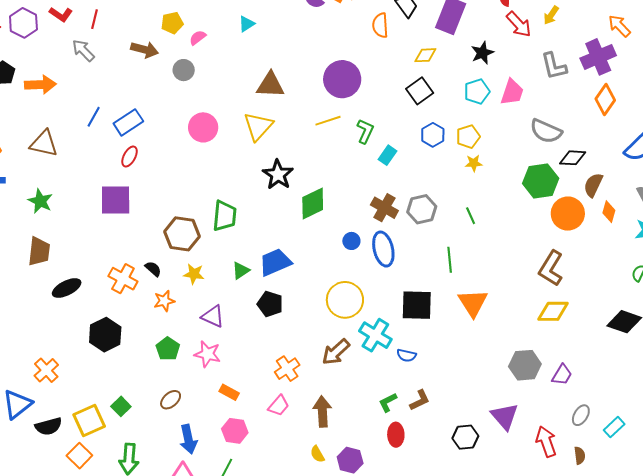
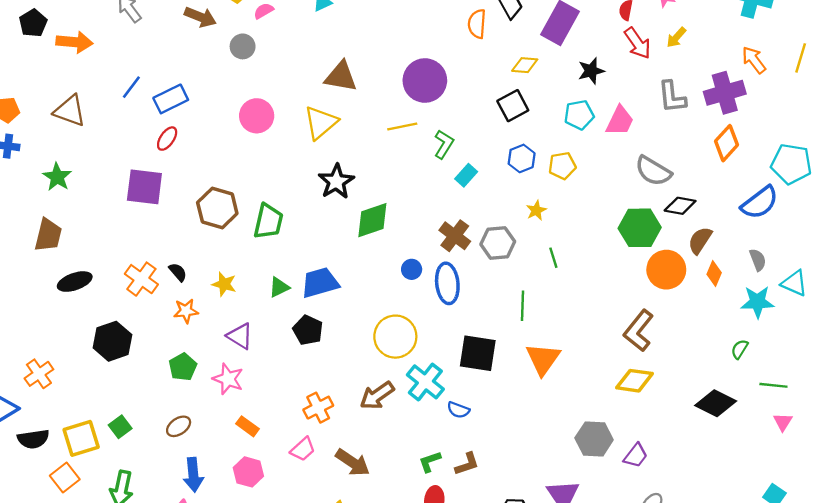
yellow star: (474, 163) -> (536, 210), moved, turned -30
brown hexagon: (182, 234) -> (217, 208), moved
brown arrow: (322, 411) -> (353, 462), turned 120

